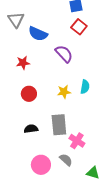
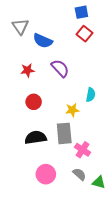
purple semicircle: (64, 54) -> (60, 68), moved
yellow star: (64, 92) -> (72, 110), moved
black semicircle: (31, 129) -> (36, 137), size x1.5
gray semicircle: (66, 160) -> (79, 174), moved

